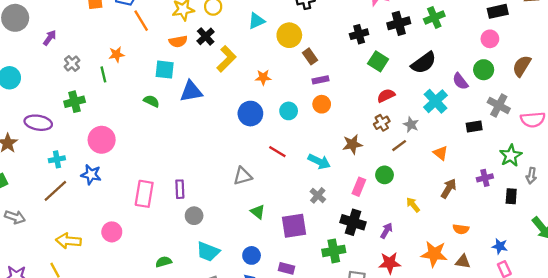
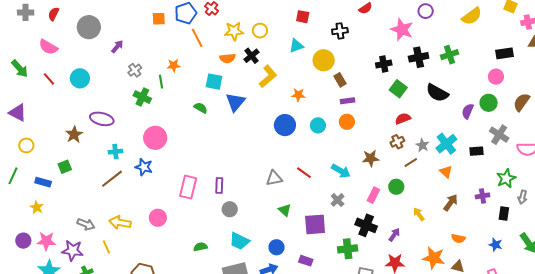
black semicircle: (424, 63) -> (437, 93), turned 60
purple semicircle: (460, 81) -> (468, 111), turned 56
blue triangle: (191, 91) -> (235, 102), turned -45
cyan cross: (435, 101) -> (446, 144), moved
green cross: (75, 102) -> (142, 97), moved, turned 36
red line: (277, 152) -> (304, 173), moved
gray arrow: (15, 217) -> (86, 224), moved
blue star: (500, 246) -> (495, 245), moved

